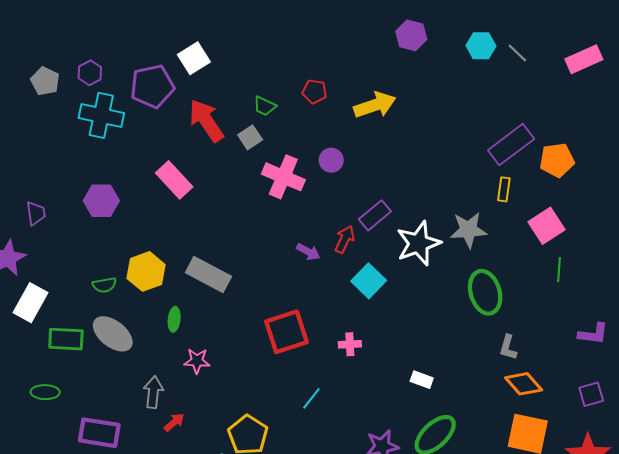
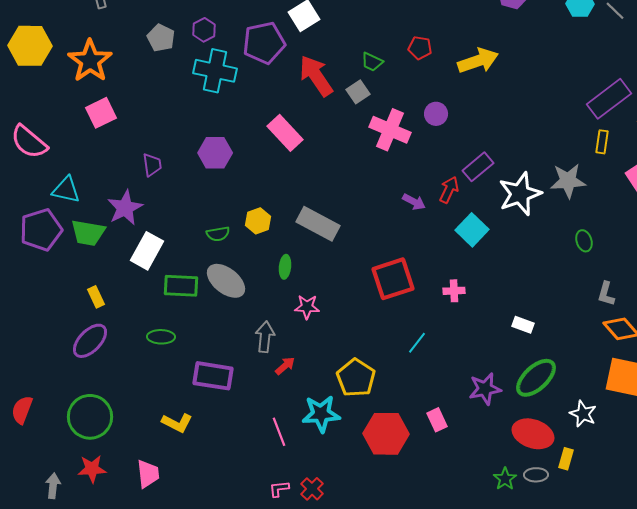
yellow hexagon: (146, 271) -> (258, 221), size x0.7
green ellipse: (485, 292) -> (584, 241), size x0.5

